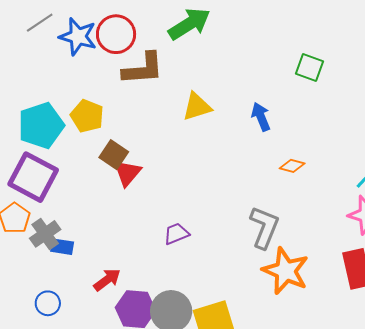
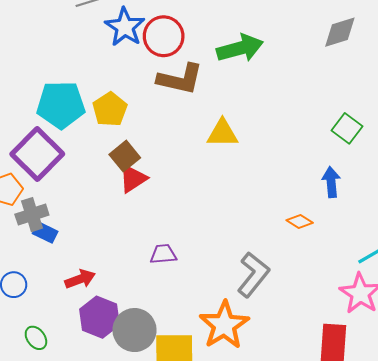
blue arrow: (261, 117) -> (331, 182), moved
orange star: (286, 271) -> (224, 325), moved

